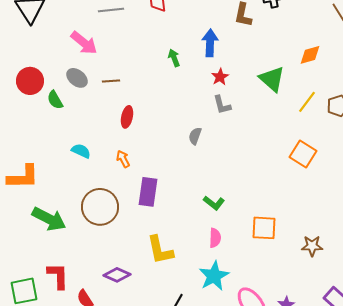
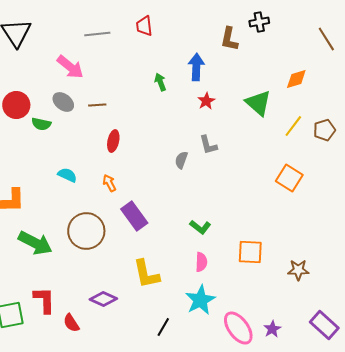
green semicircle: (55, 100) -> (41, 124), turned -48
gray L-shape: (222, 105) -> (208, 145), moved
purple rectangle: (148, 192) -> (134, 216), turned -44

